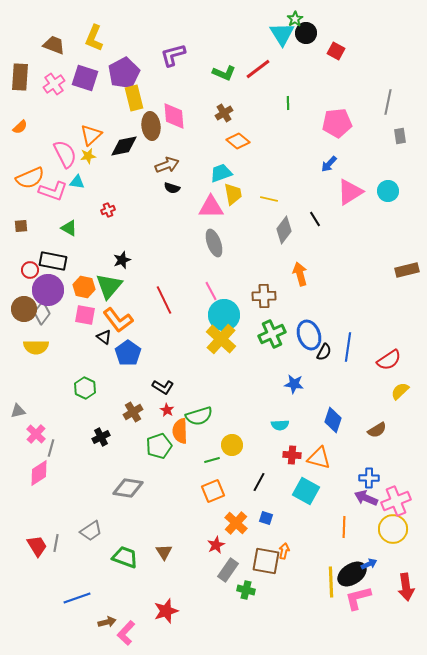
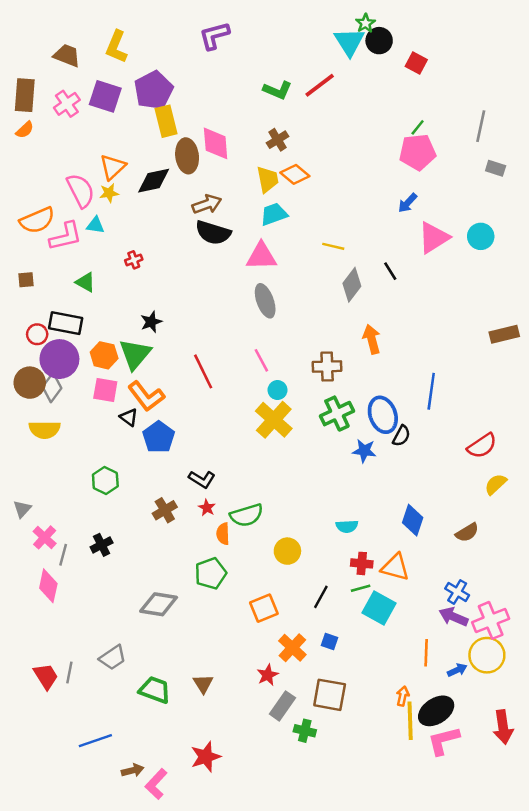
purple L-shape: (173, 55) -> (214, 36), moved
green line: (288, 103) -> (418, 127), moved, turned 40
orange semicircle: (20, 127) -> (25, 130), moved
gray rectangle: (400, 136) -> (496, 168), turned -63
black semicircle: (172, 188) -> (213, 233), size x1.8
pink L-shape: (53, 191) -> (66, 236), turned -32
yellow trapezoid: (233, 194) -> (268, 179), moved
cyan circle: (224, 315) -> (278, 390), size x0.5
blue line: (348, 347) -> (431, 391), moved
blue star: (294, 384) -> (364, 451), moved
gray triangle: (18, 411) -> (22, 509), turned -35
orange semicircle: (180, 431) -> (223, 534), size x0.7
black cross: (101, 437) -> (102, 545), moved
green pentagon: (159, 446) -> (211, 573), moved
green line: (212, 460) -> (361, 588), moved
pink diamond: (39, 473) -> (48, 586), turned -44
blue cross: (369, 478) -> (457, 592), turned 30
orange arrow: (284, 551) -> (403, 696), moved
blue arrow: (369, 564) -> (457, 670), moved

